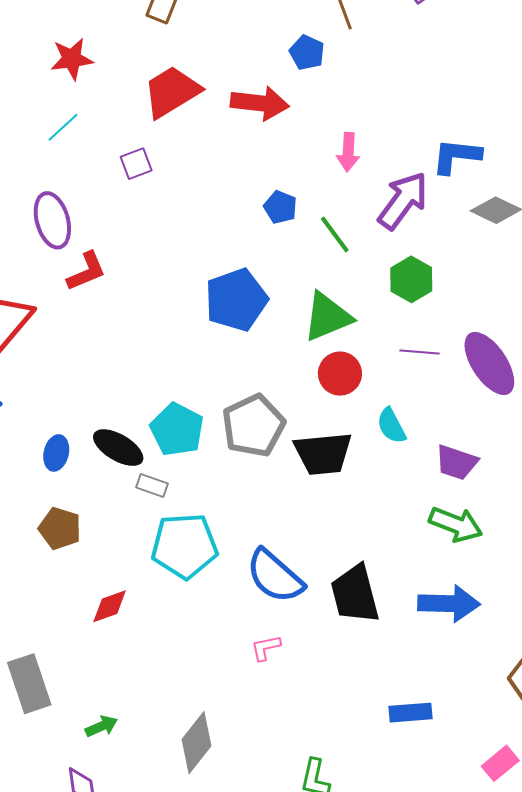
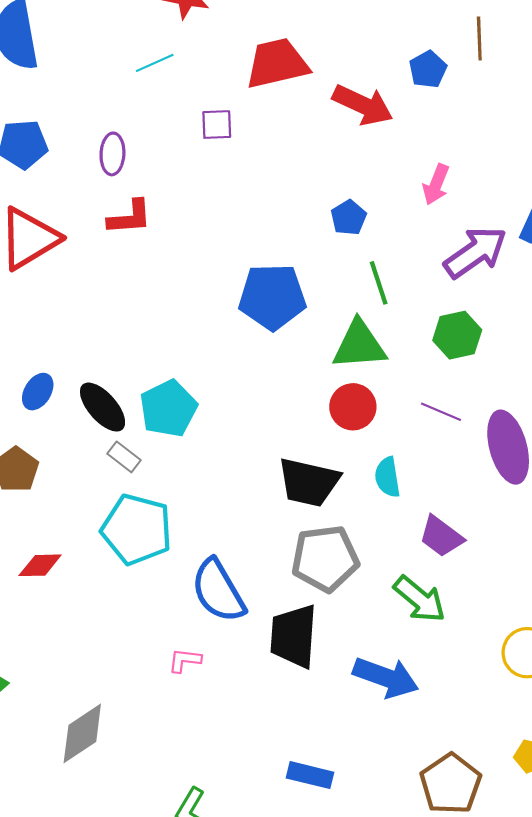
purple ellipse: (52, 220) -> (112, 154), size x0.7
green line: (335, 234) -> (379, 283), moved
gray pentagon: (253, 426) -> (325, 559), moved

